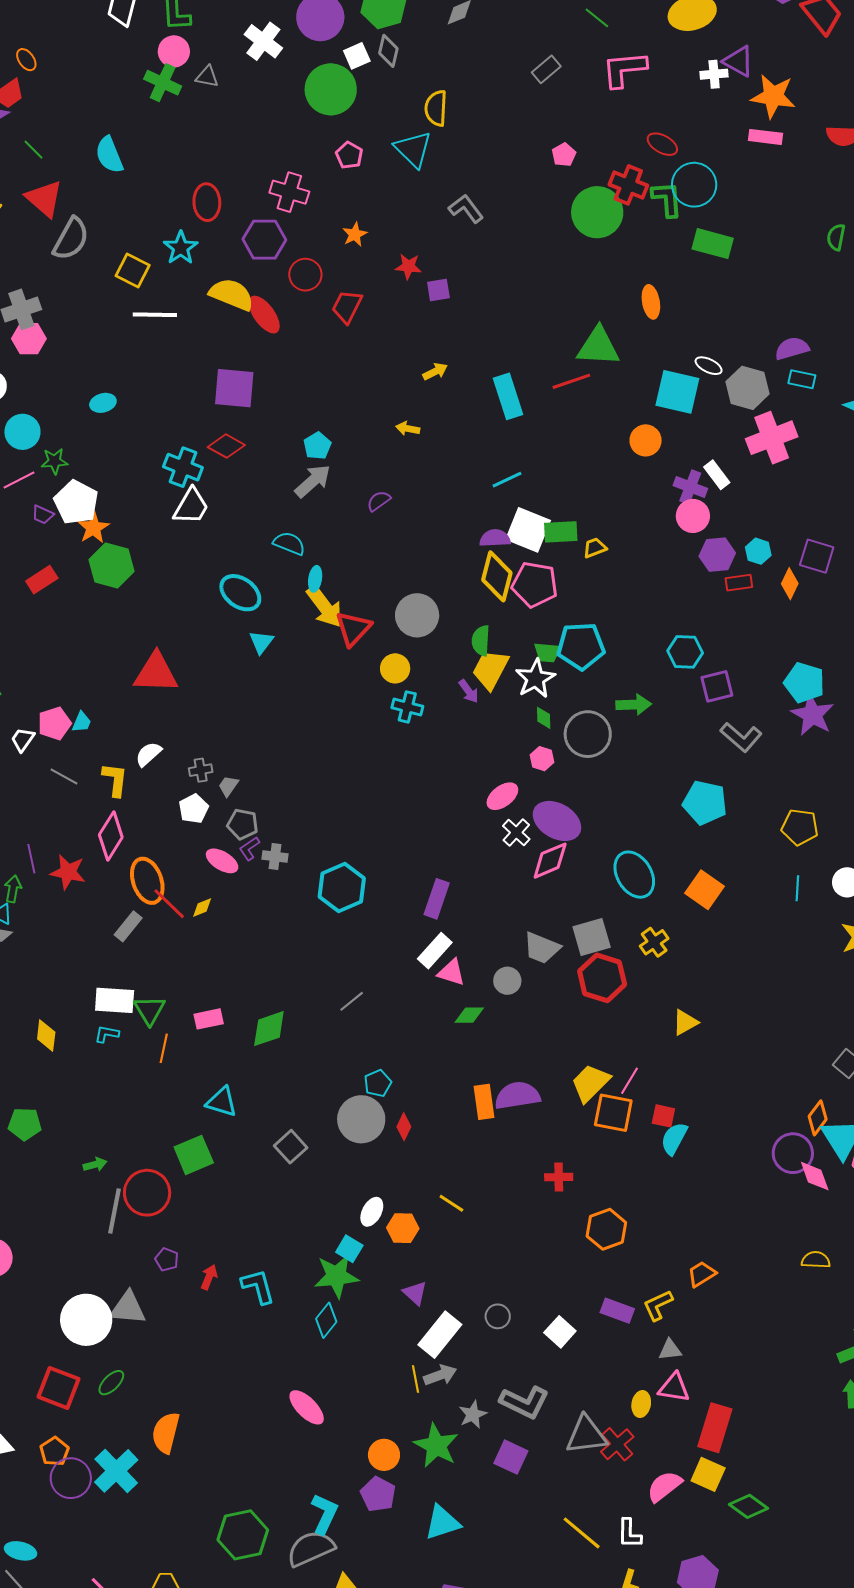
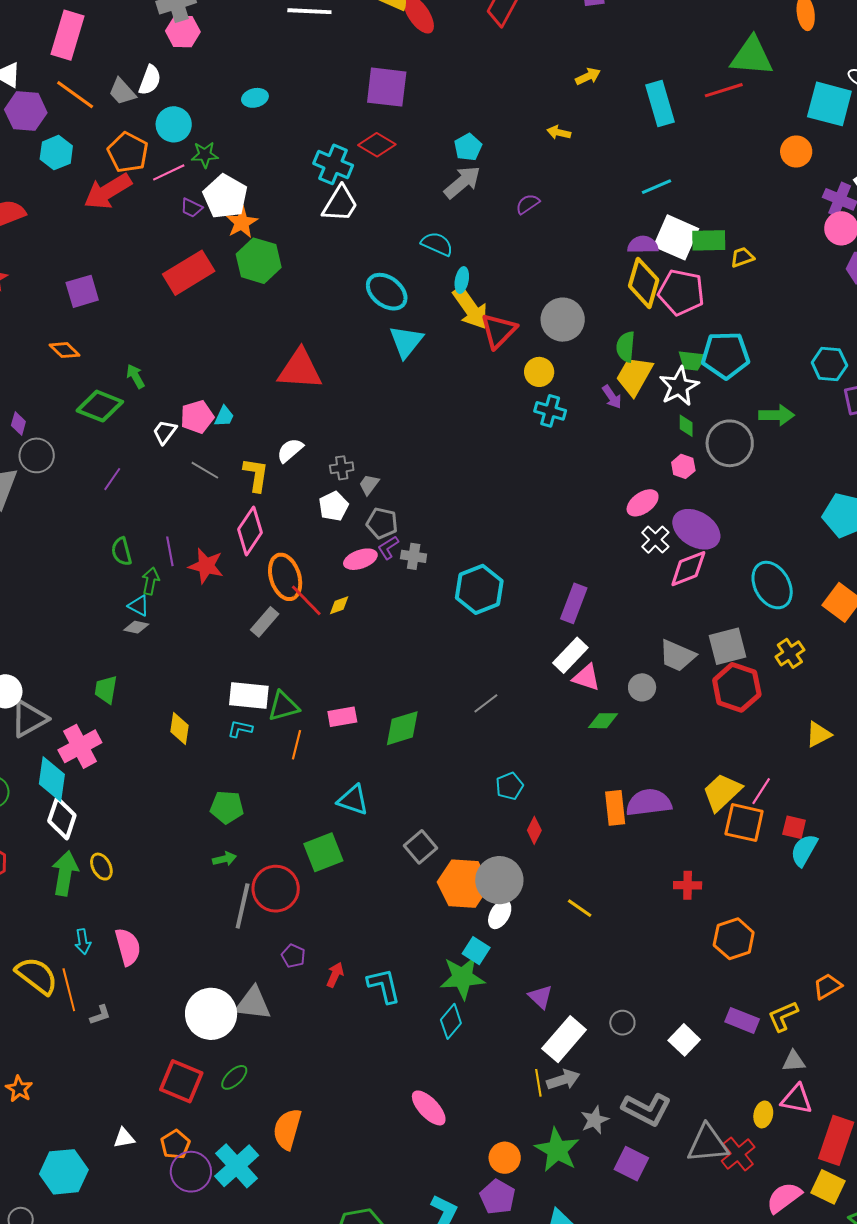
red rectangle: (42, 580) -> (189, 273), size x1.6
cyan triangle: (261, 642) -> (406, 342), size x1.4
pink ellipse: (222, 861) -> (360, 559), turned -52
green triangle: (150, 1010) -> (283, 706), turned 44
gray circle: (361, 1119) -> (499, 880), moved
green pentagon: (25, 1124) -> (227, 807), moved
orange hexagon: (403, 1228) -> (464, 884), moved, size x1.6

